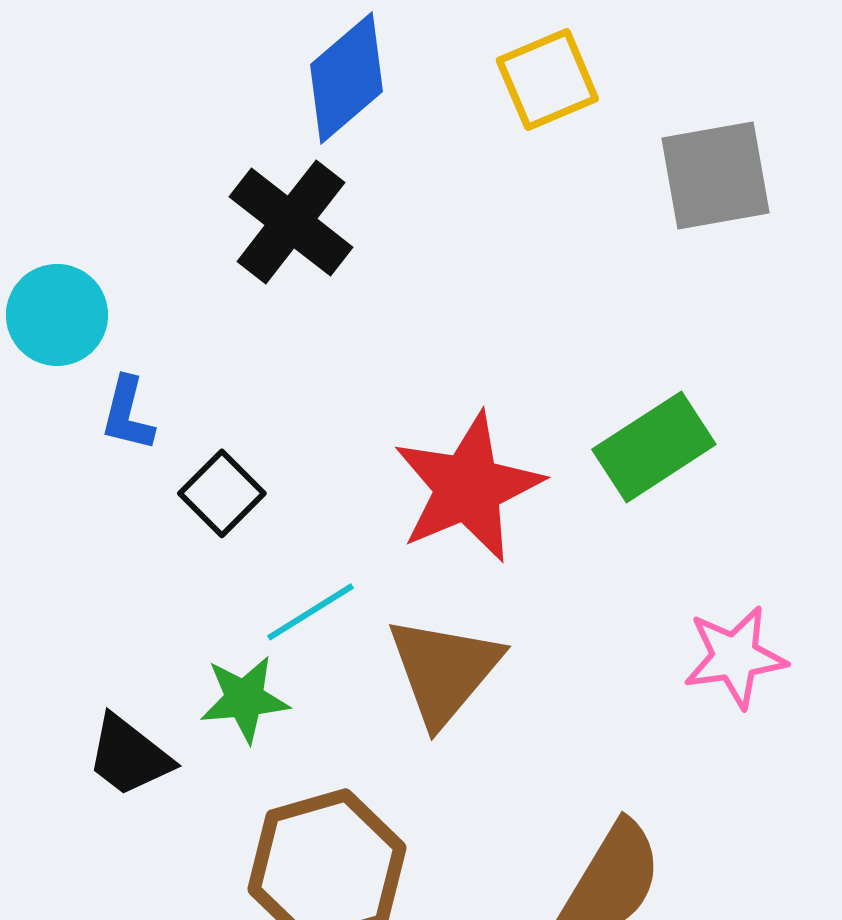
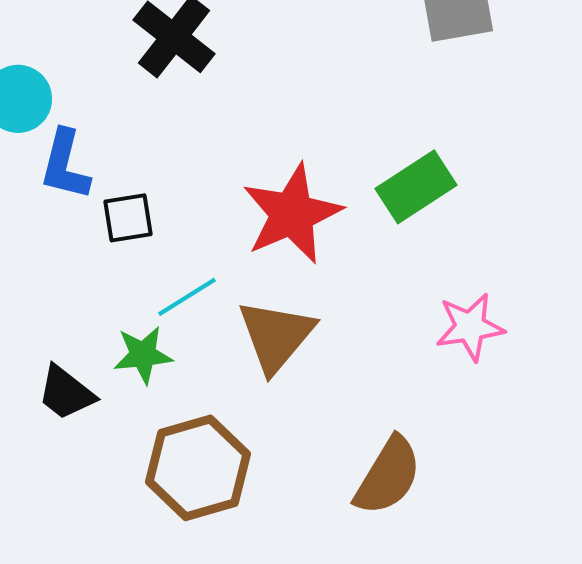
blue L-shape: (127, 414) -> (65, 165), size x1.4
black square: (222, 493) -> (128, 218), turned 36

